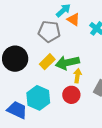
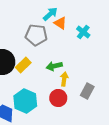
yellow rectangle: (47, 62) -> (23, 65), moved
green arrow: (67, 63) -> (54, 66), size x0.7

